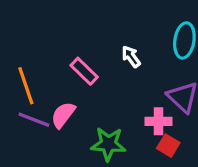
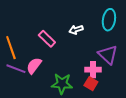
white arrow: (131, 57) -> (76, 30), turned -72
red square: (168, 146) -> (91, 84), moved

